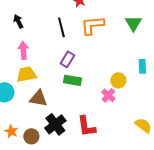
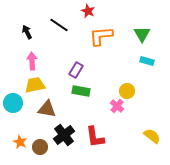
black line: (61, 27) -> (59, 25), moved, turned -42
cyan rectangle: (142, 66) -> (147, 61), moved, turned -72

